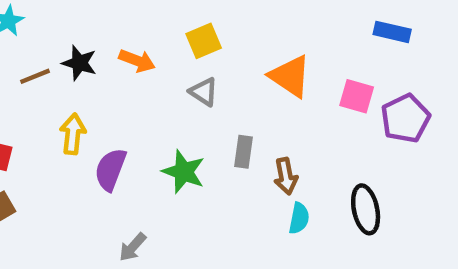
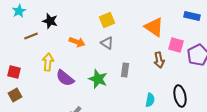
orange arrow: (137, 61) -> (77, 42), moved
black star: (79, 63) -> (50, 21), moved
orange triangle: (290, 76) -> (154, 27), moved
purple semicircle: (110, 169) -> (65, 78), turned -72
brown arrow: (286, 176) -> (159, 60), moved

